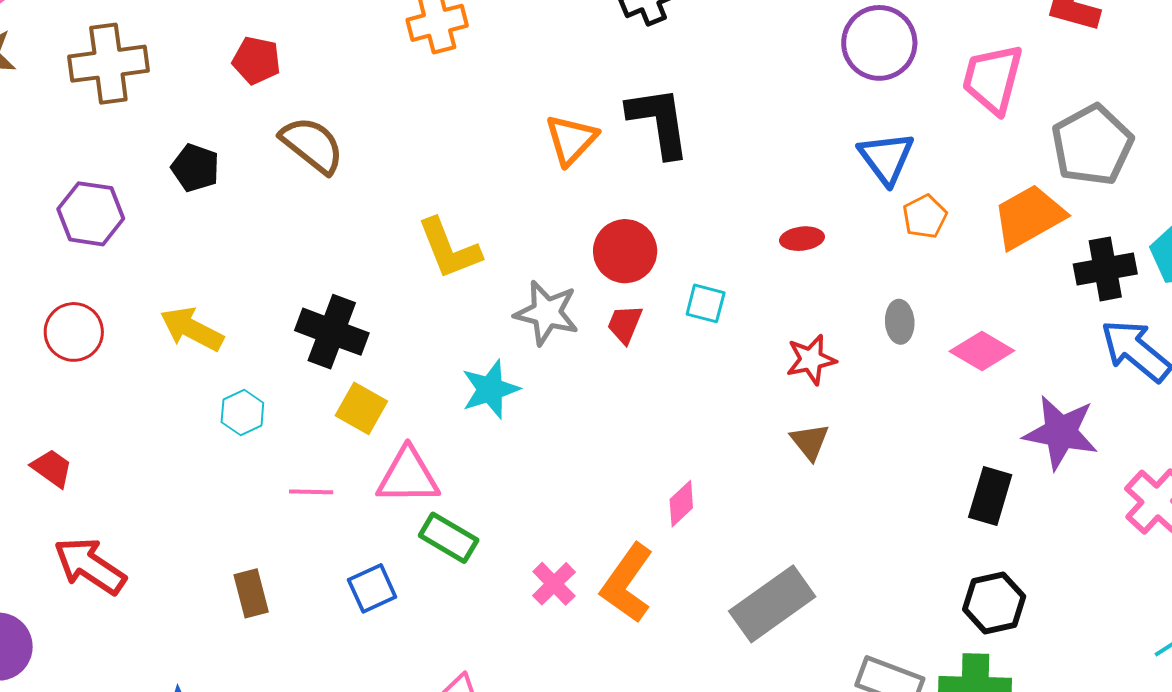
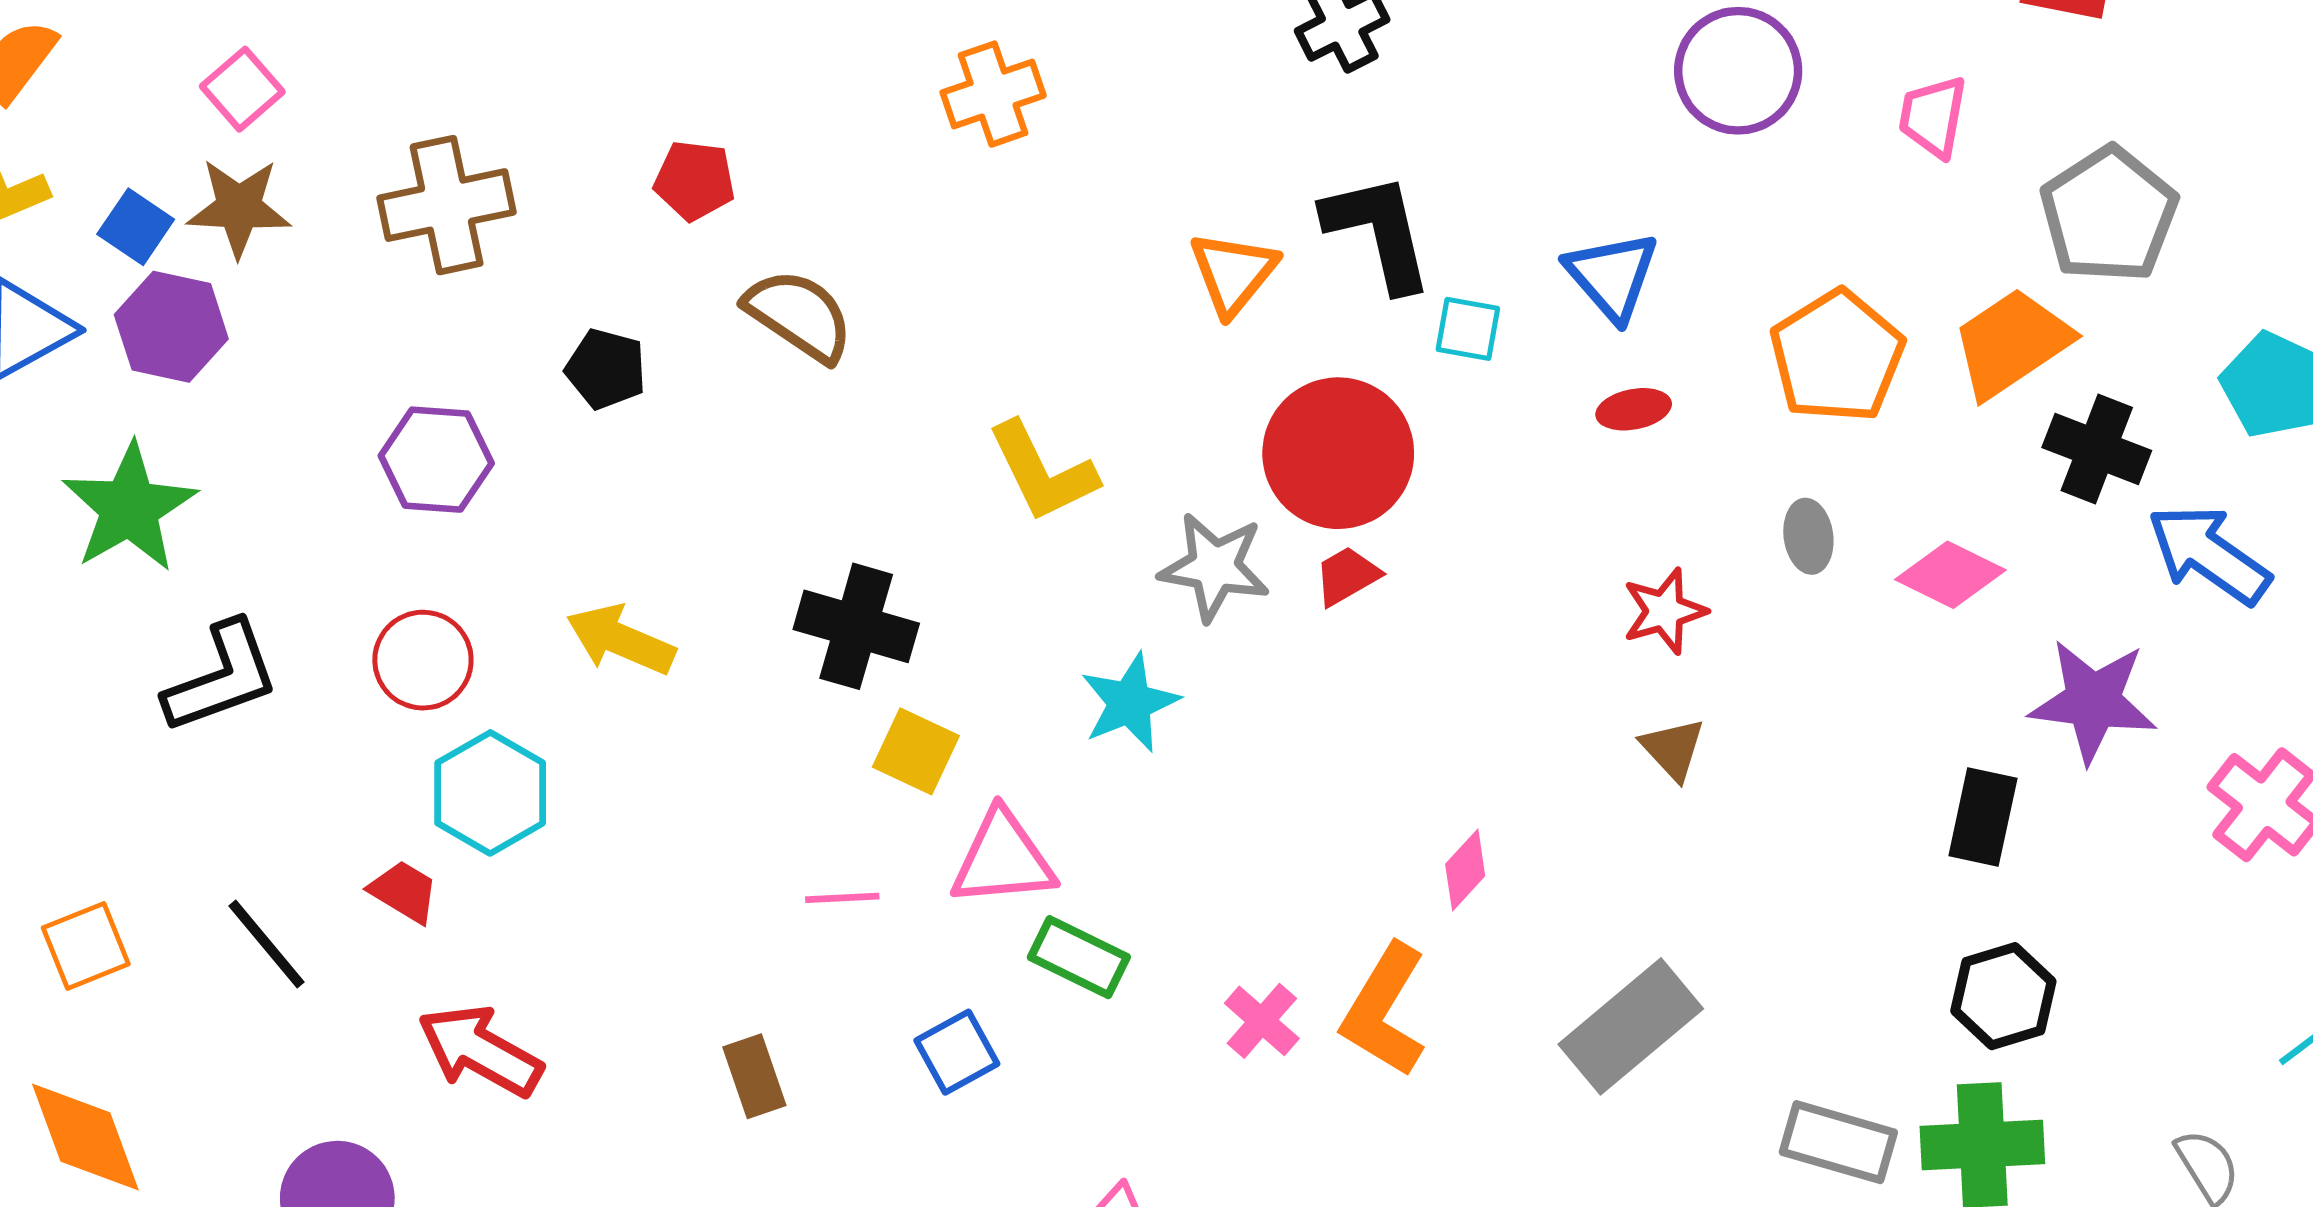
pink trapezoid: (993, 79) -> (1933, 117), size x0.7
blue triangle: (886, 158) -> (1612, 276), moved
orange pentagon: (925, 217) -> (1837, 356), size x1.8
red circle: (625, 251) -> (1338, 453), size x1.4
black cross: (1105, 269) -> (2097, 449), moved, turned 36
cyan square: (706, 303) -> (1468, 329), moved
red trapezoid: (625, 324) -> (1347, 576), turned 42
cyan hexagon: (242, 413) -> (490, 793), moved, size x1.6

